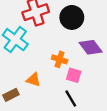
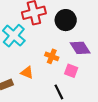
pink square: (74, 75) -> (71, 71), moved

